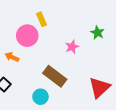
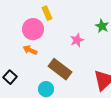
orange arrow: (12, 57) -> (30, 50), moved

